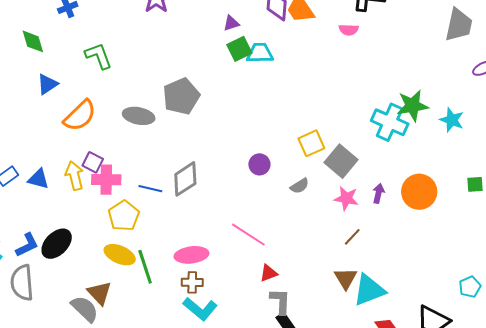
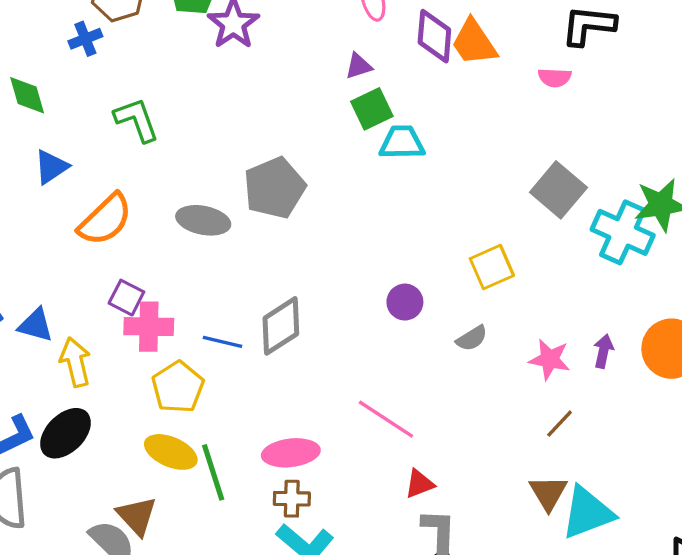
cyan trapezoid: (260, 53) -> (402, 142), moved
gray square: (341, 161) -> (558, 190), moved
yellow arrow: (74, 176) -> (75, 362), moved

